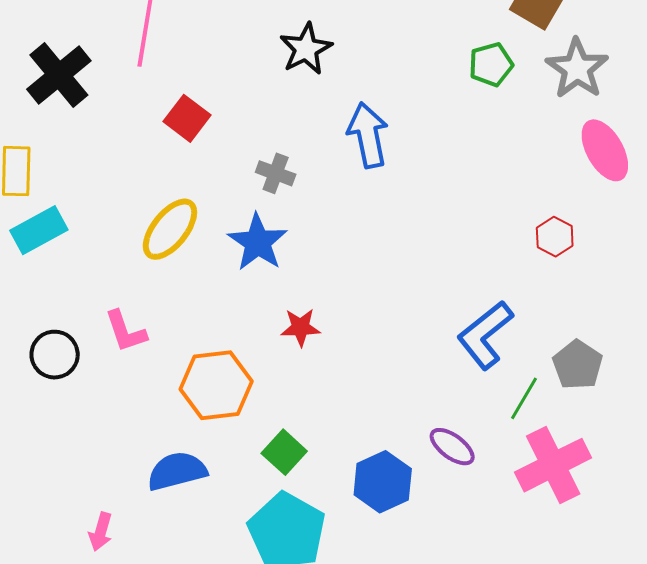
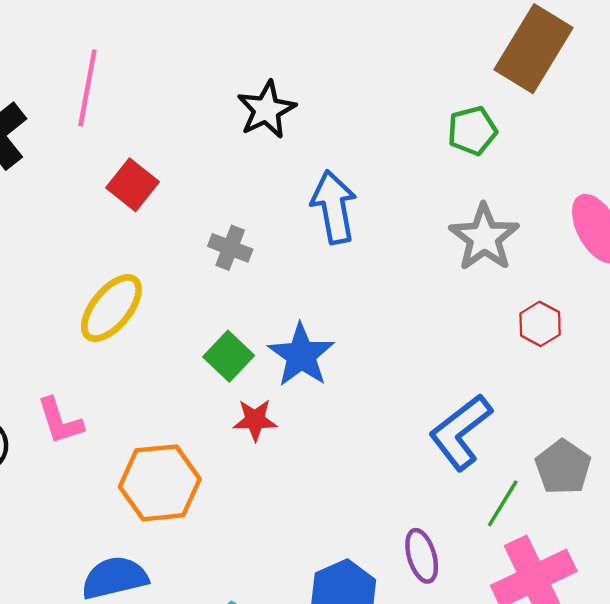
gray star: (577, 69) -> (484, 237), moved
blue star: (258, 242) -> (301, 355), moved
purple ellipse: (452, 447) -> (422, 556), turned 36
green square: (284, 452) -> (229, 356), moved

